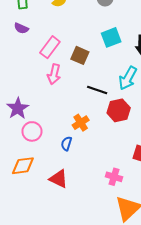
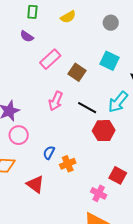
cyan square: (111, 37) -> (109, 61), turned 36
pink arrow: (54, 74) -> (56, 101), moved
orange cross: (81, 123) -> (68, 164), moved
pink cross: (114, 177) -> (99, 193), moved

